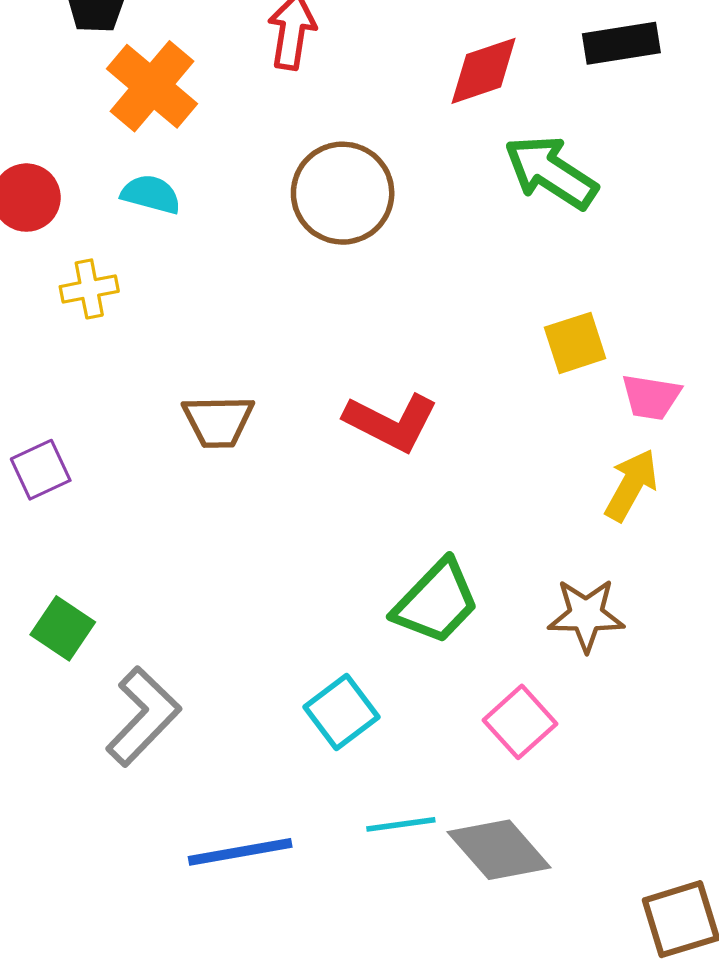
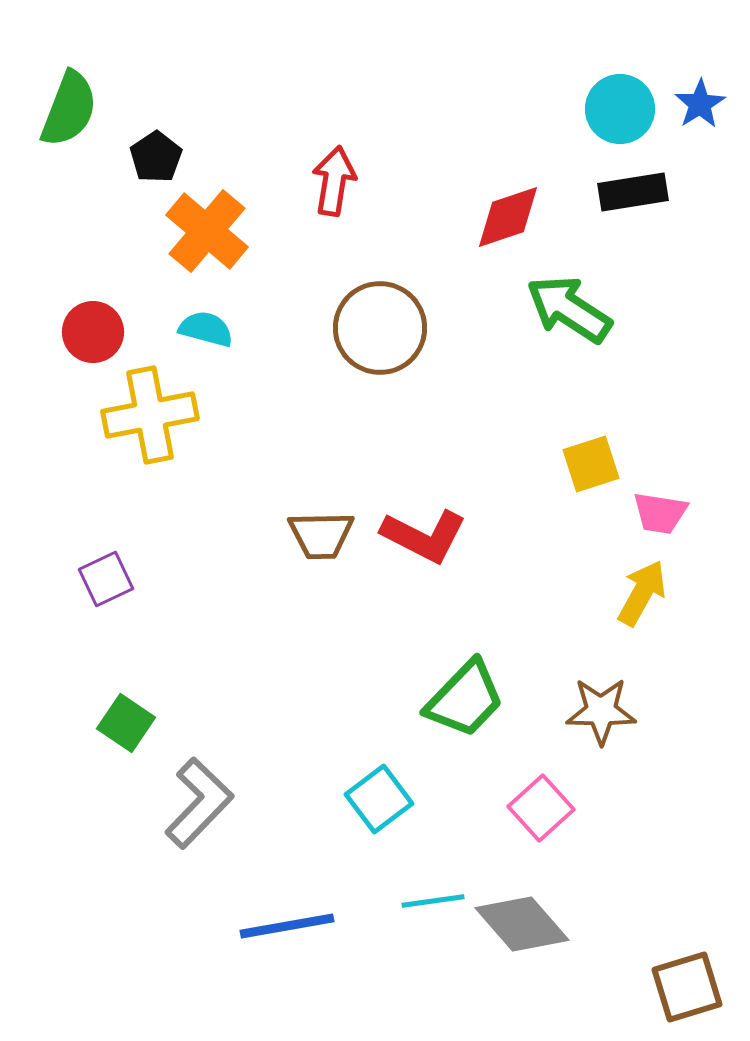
yellow cross: (89, 289) -> (150, 415), size x1.8
brown trapezoid: (218, 421) -> (321, 535), moved

